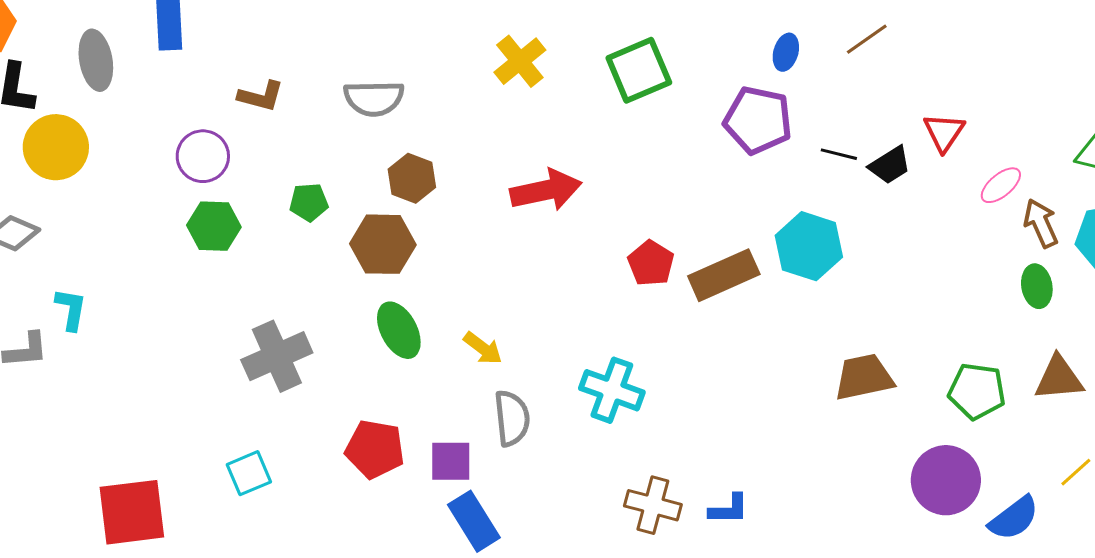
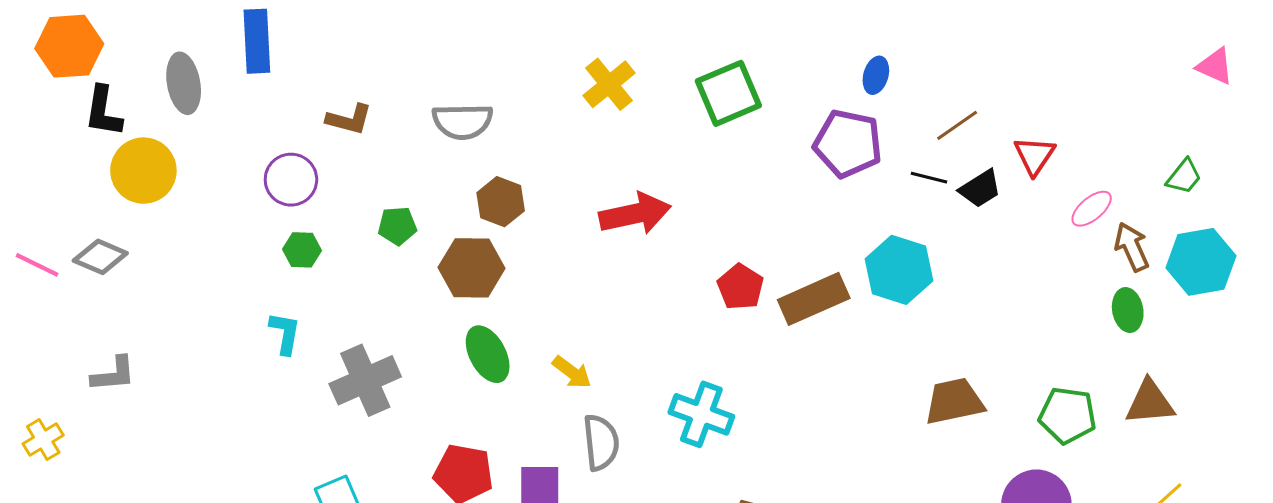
brown line: (867, 39) -> (957, 125), moved
green hexagon: (214, 226) -> (302, 250), size x0.7
cyan L-shape: (71, 309) -> (285, 333), moved

